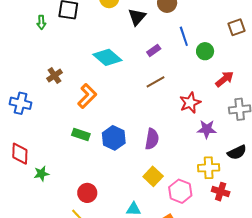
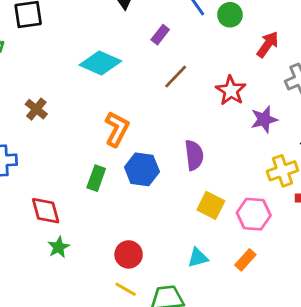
orange L-shape: (87, 96) -> (117, 129), moved
green rectangle: (81, 135) -> (96, 178), turned -72
red diamond: (20, 154) -> (46, 211), moved

